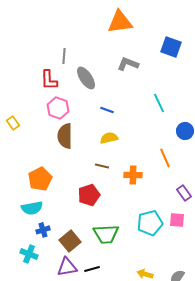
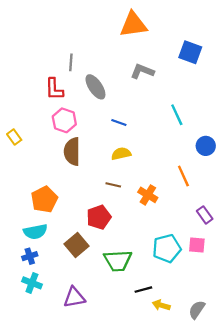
orange cross: (133, 175) -> (148, 195), turned 30
blue cross: (43, 230) -> (30, 256), moved
brown square: (70, 241) -> (77, 245), moved
black line: (92, 269) -> (143, 290), moved

